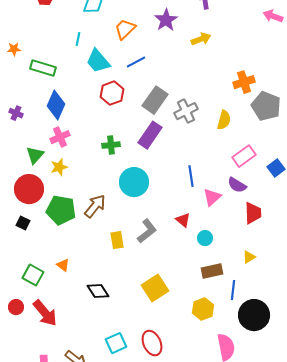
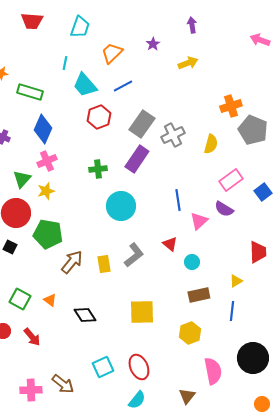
purple star: (166, 20) -> (153, 44), size x0.6
brown arrow: (95, 206) -> (72, 262), moved
red trapezoid: (253, 213) -> (258, 252), moved
orange triangle: (63, 265) -> (50, 300), moved
yellow square: (155, 288) -> (142, 312), turned 32
blue line: (233, 290) -> (232, 311), moved
red arrow: (45, 313) -> (32, 337), size x0.7
black circle: (254, 315) -> (253, 358), moved

